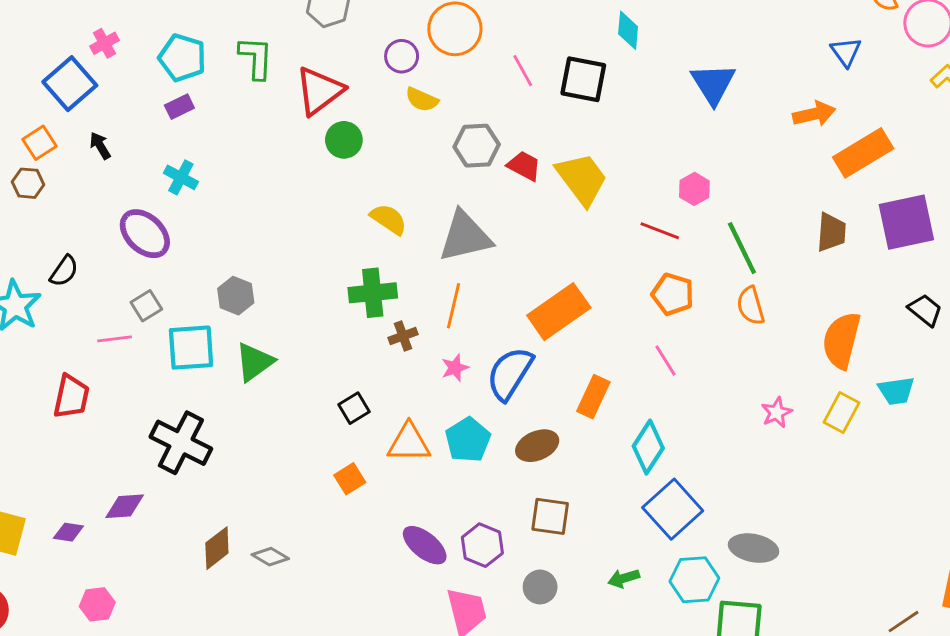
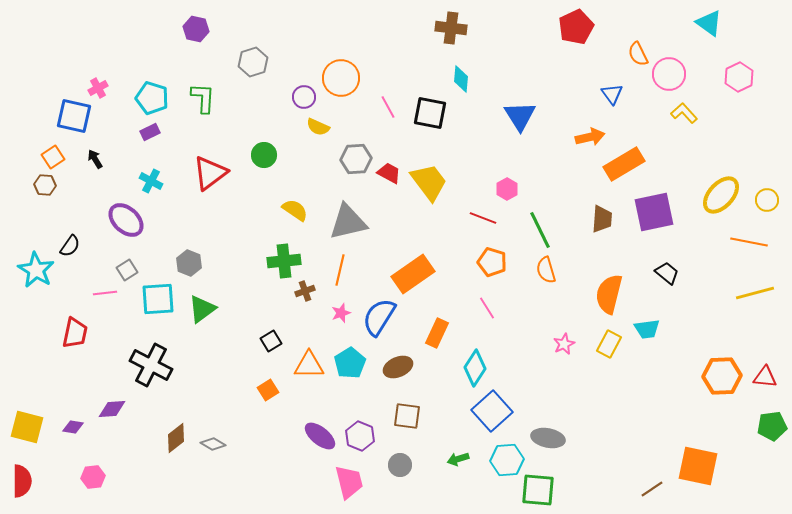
blue square: (70, 84) -> (74, 116), turned -36
red triangle: (319, 91) -> (210, 173), moved

